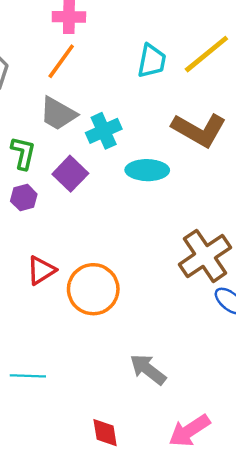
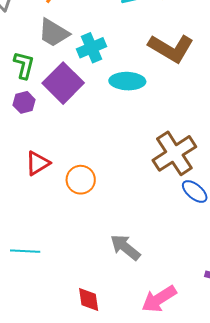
purple square: (70, 174) -> (63, 83), size x1.4
orange circle: (93, 289) -> (81, 180), size x0.7

